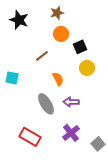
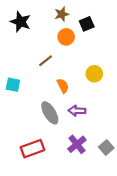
black square: (80, 47) -> (87, 24), moved
red rectangle: (30, 137) -> (32, 149), turned -50
gray square: (98, 144) -> (106, 148), moved

